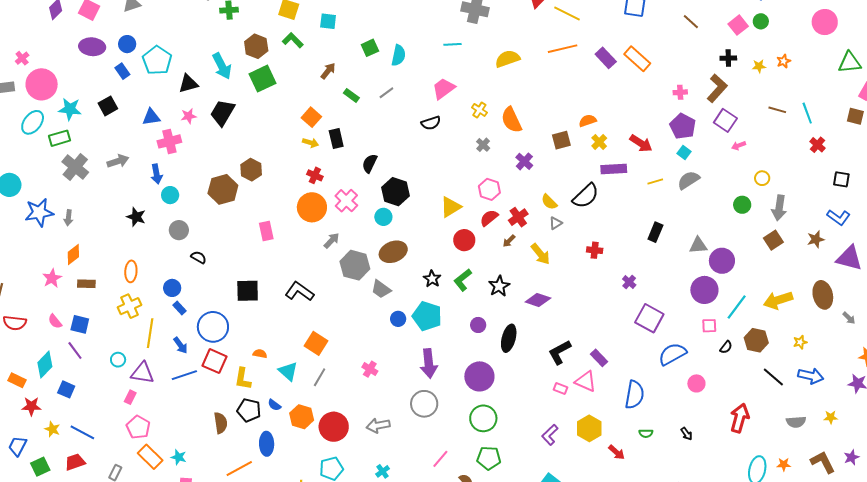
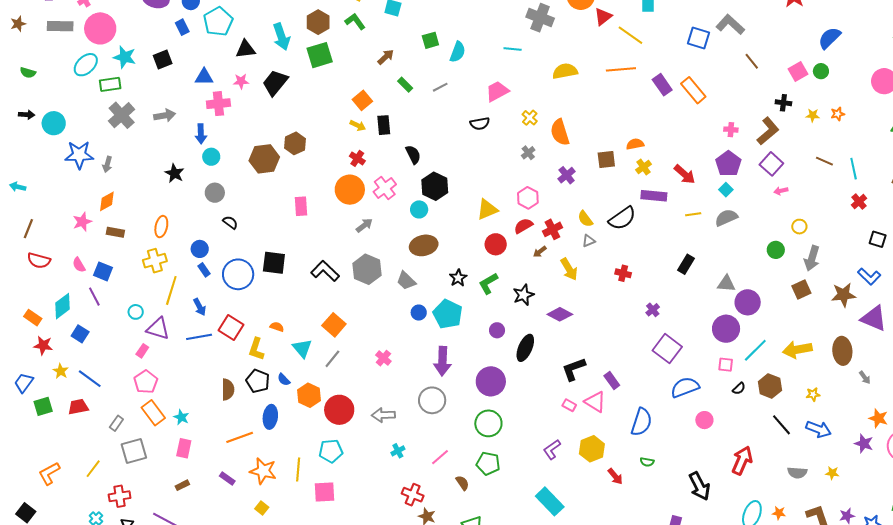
black semicircle: (370, 163) -> (413, 155), turned 120
brown star: (816, 239) -> (843, 295), size x1.4
gray hexagon: (355, 265) -> (367, 269), moved
blue circle: (213, 327) -> (238, 274), moved
black arrow: (686, 434) -> (699, 486), moved, size x2.0
cyan cross: (383, 471) -> (398, 451), moved

